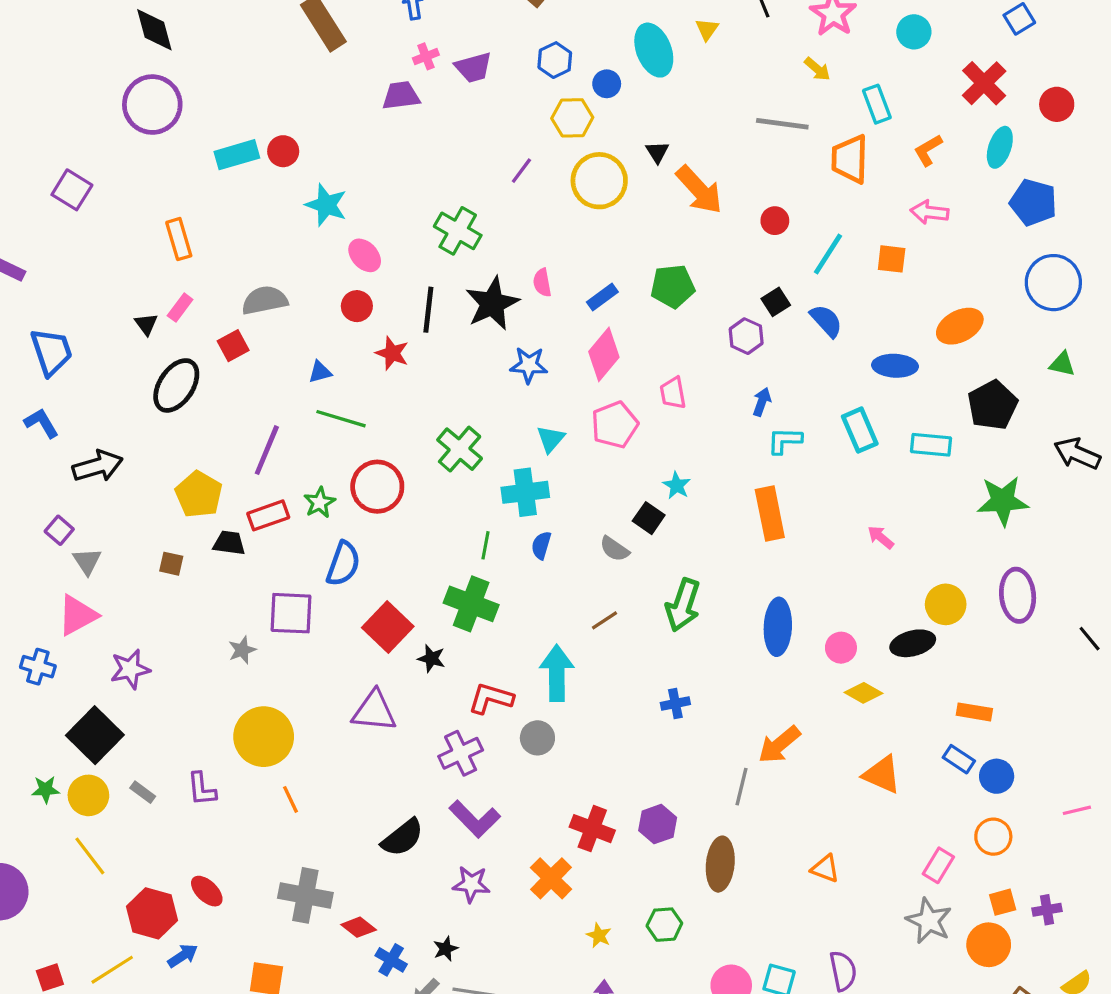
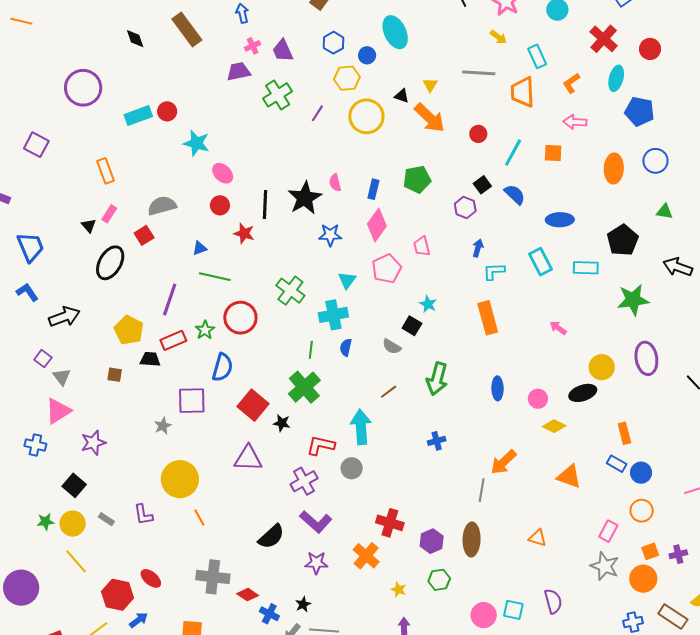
yellow triangle: (707, 29) -> (430, 85), moved
black diamond: (154, 30) -> (135, 39), moved, size x0.7
purple trapezoid: (473, 67) -> (283, 51), turned 85
black triangle: (657, 152) -> (402, 96), turned -35
green cross: (458, 231) -> (278, 95), moved, turned 32
blue circle: (1053, 283) -> (655, 161), size x0.7
blue rectangle: (602, 297) -> (373, 189), turned -36
orange ellipse: (960, 326) -> (614, 169), moved, turned -56
green cross: (471, 604) -> (304, 387), turned 32
blue ellipse: (778, 627) -> (498, 388), size x0.7
orange rectangle: (974, 712) -> (624, 433), turned 70
black square: (95, 735) -> (74, 485), size x0.7
purple hexagon: (658, 824) -> (432, 541), moved

